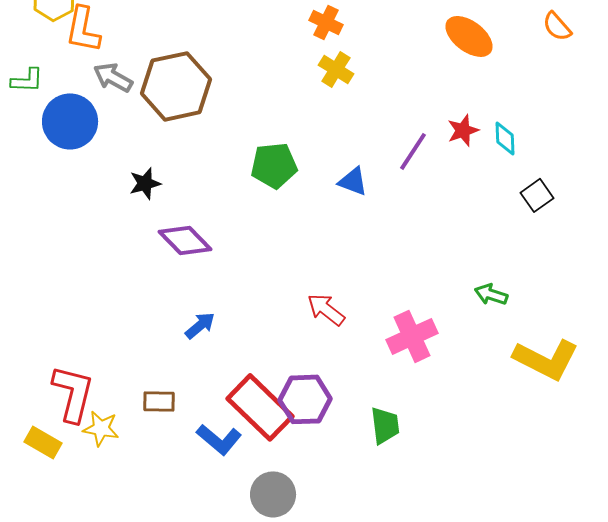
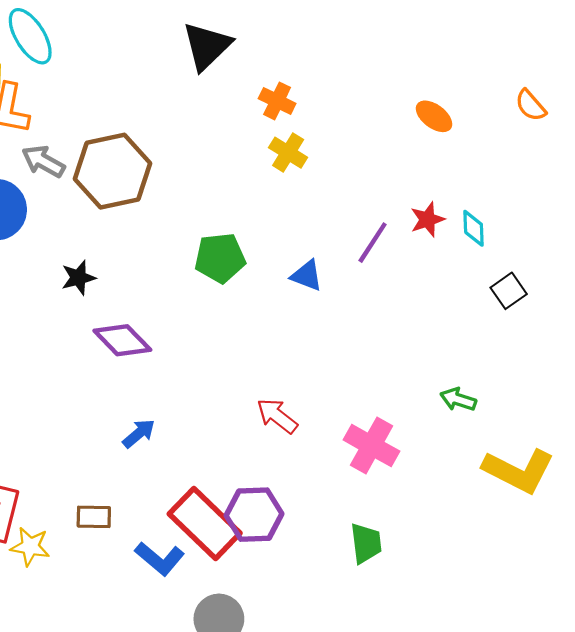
orange ellipse: (469, 36) -> (434, 116), size x0.7
pink cross: (412, 336) -> (371, 446), turned -36
green trapezoid: (385, 425) -> (366, 543), moved

